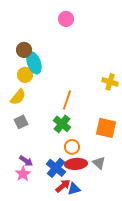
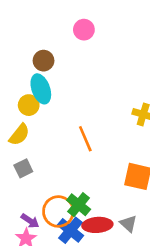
brown circle: (24, 50) -> (44, 61), moved
orange line: (67, 100) -> (85, 139), turned -42
green cross: (62, 124) -> (79, 205), moved
orange circle: (72, 147) -> (58, 211), moved, size x1.5

